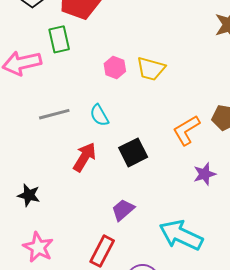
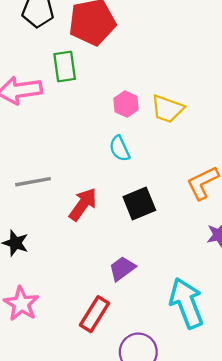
gray line: (54, 114) -> (33, 182), moved
cyan semicircle: (99, 115) -> (120, 149), moved
cyan arrow: (181, 235) -> (187, 303), turned 39

